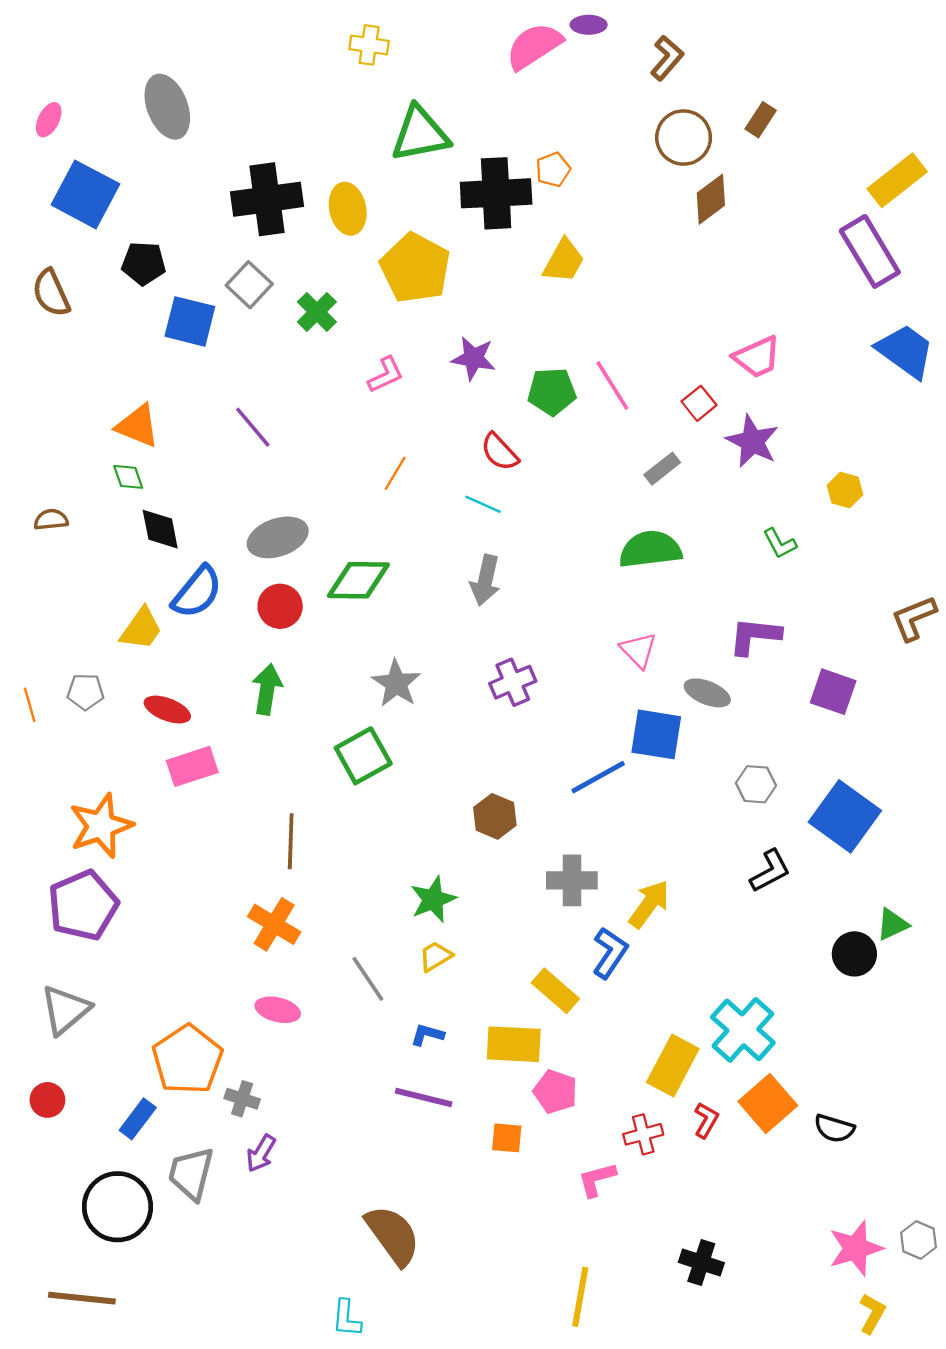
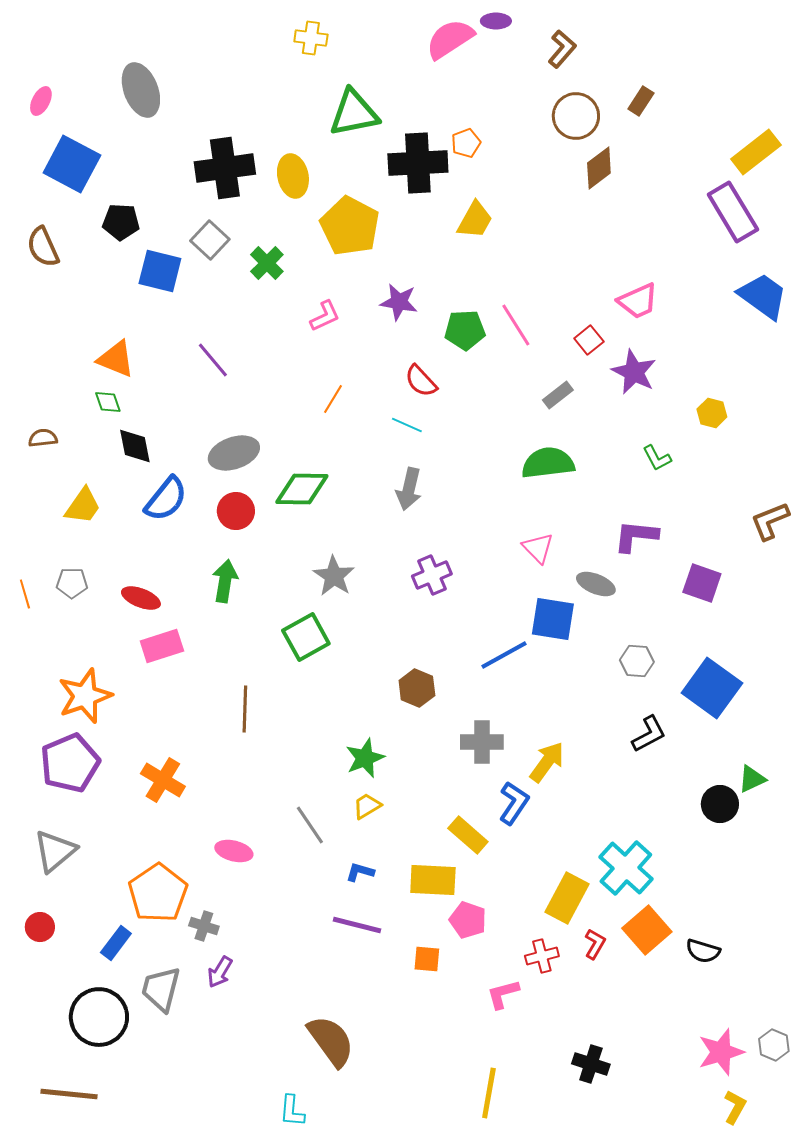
yellow trapezoid: (141, 629) -> (83, 506), moved
orange cross: (274, 924) -> (163, 780), moved

